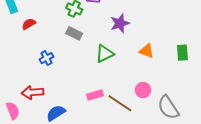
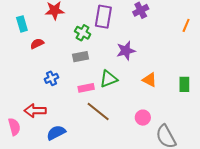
gray rectangle: (74, 33) -> (81, 57), turned -42
pink rectangle: (95, 95) -> (86, 88), moved
brown line: (120, 103) -> (98, 111), moved

